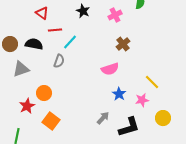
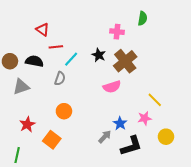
black star: (83, 11) -> (99, 55), moved
pink cross: (115, 15) -> (117, 32), turned 32
brown cross: (123, 44) -> (125, 61), size x1.6
orange circle: (44, 93) -> (64, 111), moved
blue star: (119, 94) -> (120, 123), moved

